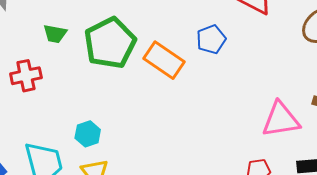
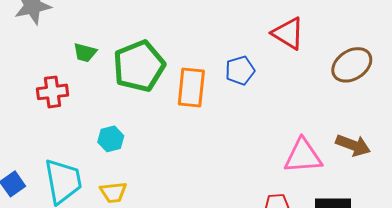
orange rectangle: (164, 60) -> (191, 88), turned 57
cyan hexagon: (88, 134) -> (111, 139), moved

